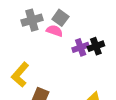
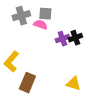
gray square: (60, 18) -> (45, 14), turned -32

